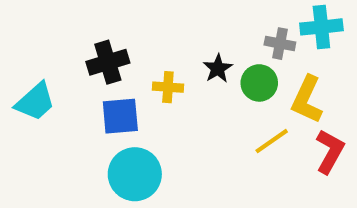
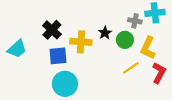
black cross: (108, 62) -> (52, 30), turned -30
yellow cross: (168, 87) -> (81, 42), size x1.5

